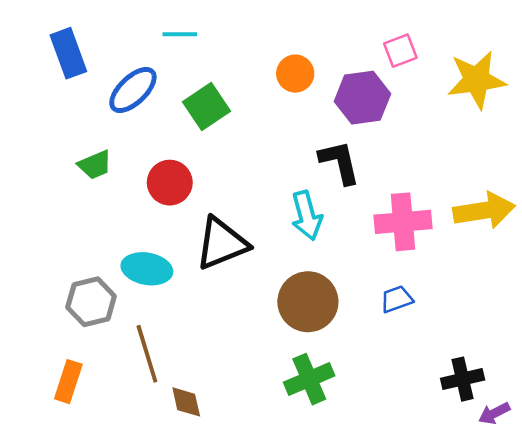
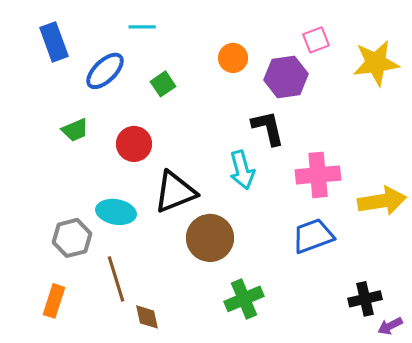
green square: (206, 106) -> (163, 84), size x0.7
yellow arrow: (484, 210) -> (382, 201), moved
blue trapezoid: (397, 299) -> (313, 236), size x1.6
brown circle: (308, 302) -> (210, 238), moved

